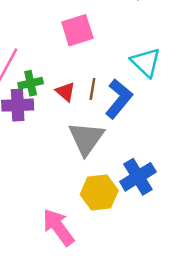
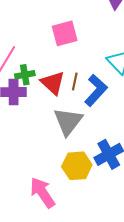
red triangle: (65, 92) -> (53, 83), size x1.5

